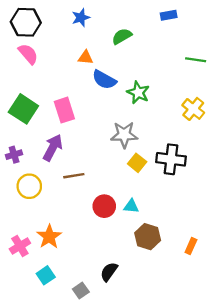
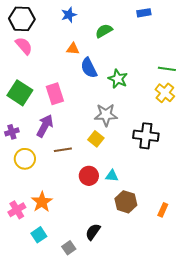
green line: (196, 60) -> (167, 69), moved
blue semicircle: (104, 80) -> (89, 68), turned 35
yellow square: (137, 163) -> (96, 139), moved

